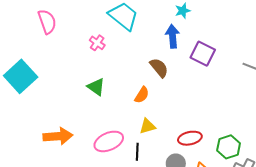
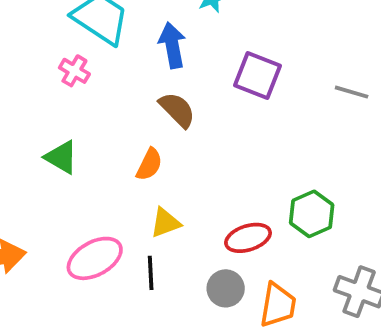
blue arrow: (173, 36) -> (172, 45), moved
pink cross: (97, 43) -> (74, 71), moved
green hexagon: (229, 147) -> (312, 214), moved

